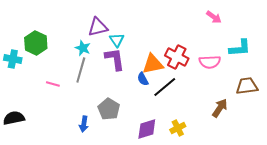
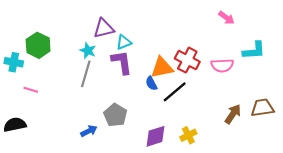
cyan triangle: (117, 40) -> (124, 42), turned 42
pink line: (53, 84) -> (31, 90), moved
brown trapezoid: (247, 86) -> (262, 108), moved
blue arrow: (84, 124) -> (89, 131), turned -126

